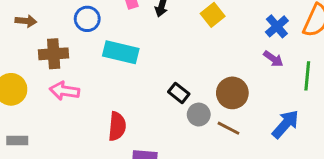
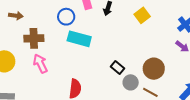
blue circle: (87, 19) -> (66, 17), moved
pink arrow: (64, 91) -> (40, 64), turned 54

